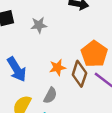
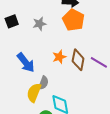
orange pentagon: (94, 54) -> (73, 20), moved
gray semicircle: (50, 96) -> (43, 83), moved

